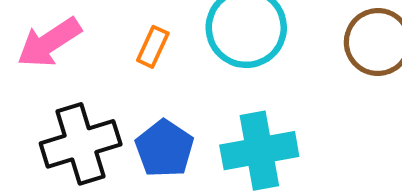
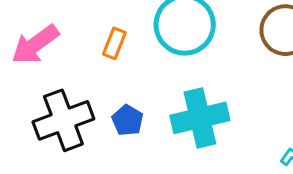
blue pentagon: (164, 149) -> (128, 120), size x0.7

